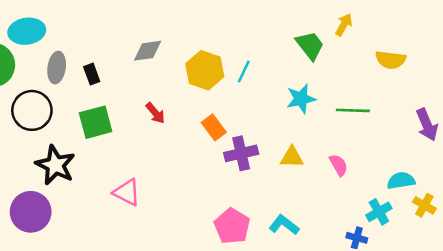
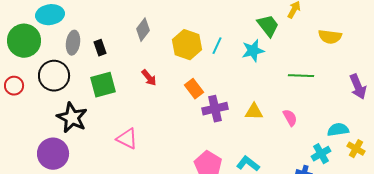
gray diamond: (148, 51) -> (143, 30), turned -45
cyan star: (301, 99) -> (253, 51), moved

